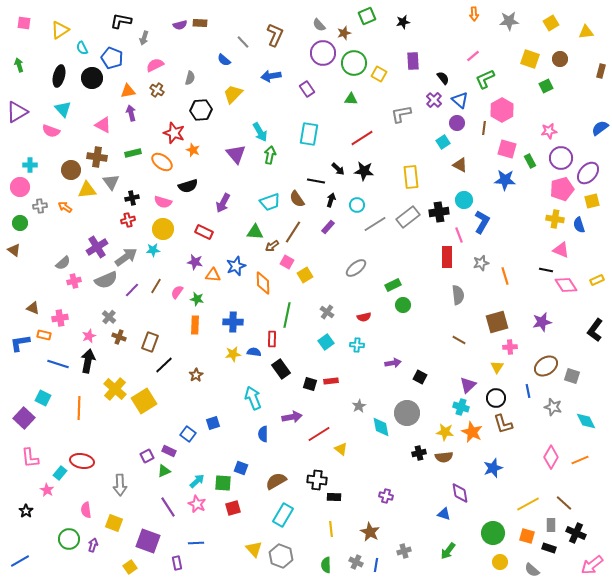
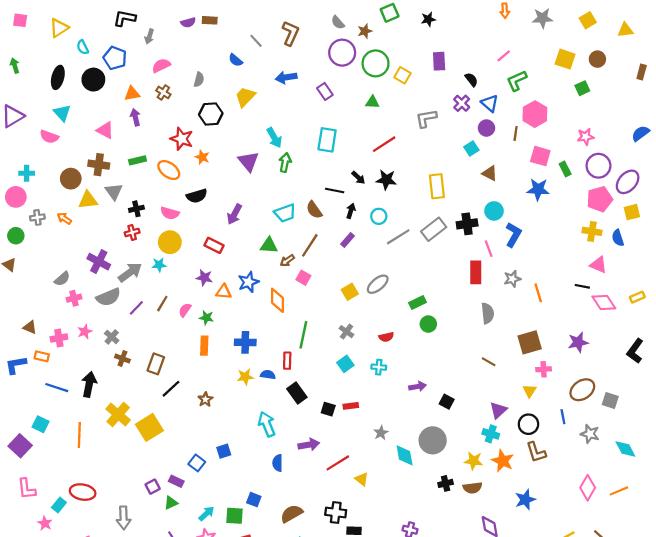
purple cross: (97, 247) -> (99, 262), turned -30
yellow square: (305, 275) -> (350, 292), moved
pink star: (89, 336) -> (85, 332), moved

